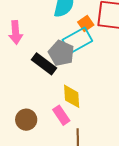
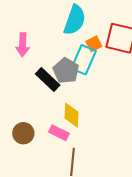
cyan rectangle: (77, 40) -> (84, 60), turned -44
pink rectangle: (61, 115) -> (59, 133), turned -36

